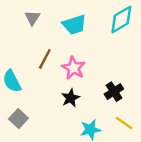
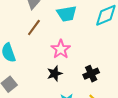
brown line: (45, 59) -> (34, 27), moved

